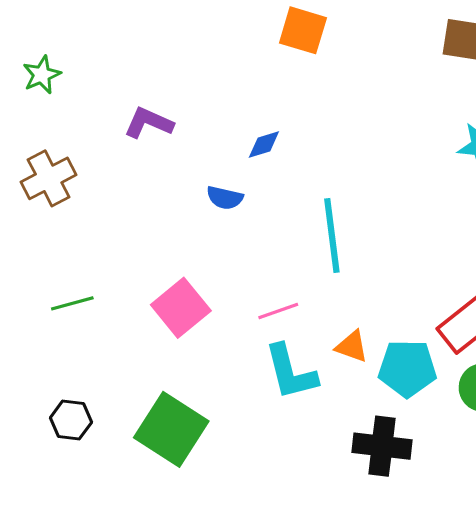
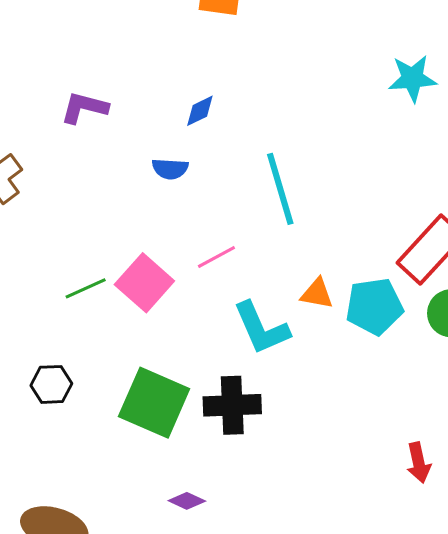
green line: (72, 303) -> (86, 288), moved
pink line: (278, 311) -> (216, 257), moved
black hexagon: (71, 420) -> (51, 384), moved
black cross: (382, 446) -> (232, 405), moved

